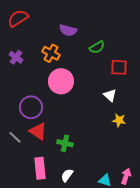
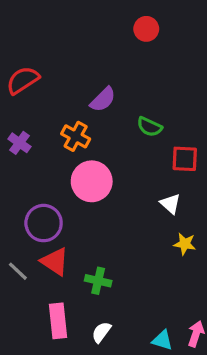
purple semicircle: (68, 30) -> (103, 99), turned -60
green semicircle: (97, 47) -> (149, 127), turned 56

